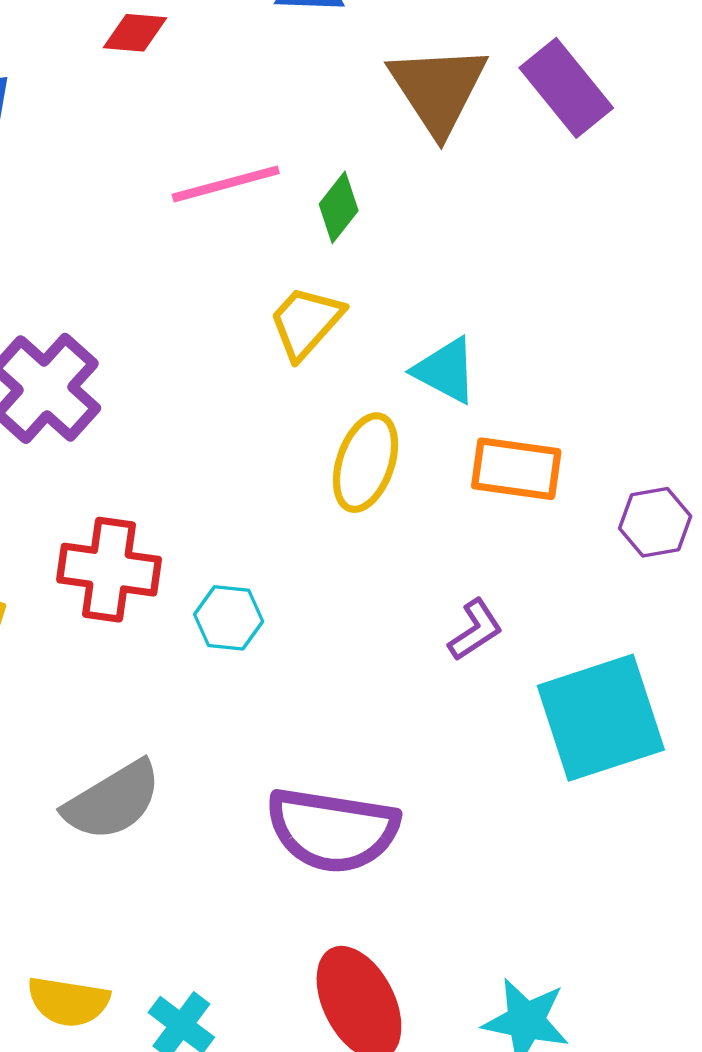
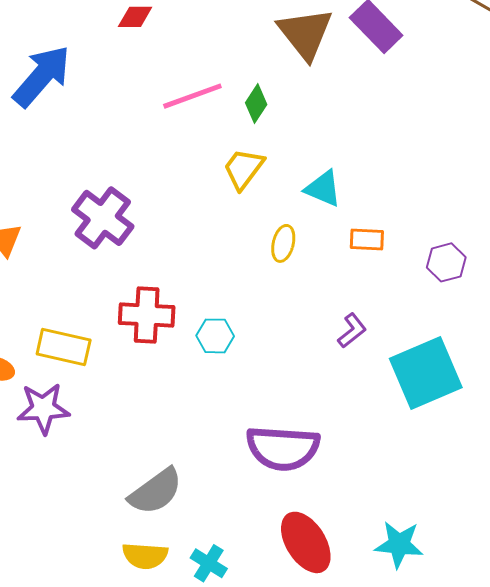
yellow ellipse: (365, 463) -> (283, 243), size x0.7
orange rectangle: (516, 469) -> (367, 240), size x0.7
gray semicircle: (113, 801) -> (156, 491), moved

